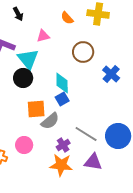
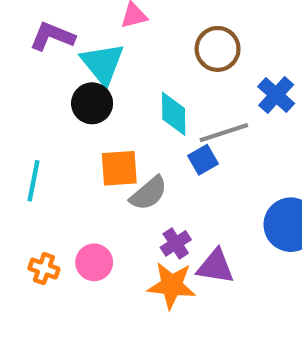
blue square: (62, 99) -> (203, 160), moved
gray line: (86, 134) -> (224, 133), moved, turned -50
pink circle: (24, 145) -> (94, 262), moved
purple triangle: (93, 162) -> (215, 267), moved

